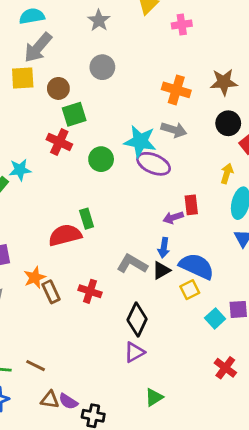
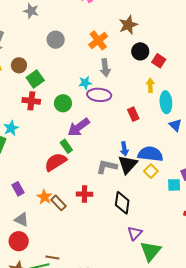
gray circle: (102, 67) -> (56, 40), moved
orange cross: (176, 90) -> (98, 40), turned -36
gray arrow: (174, 130) -> (105, 68), turned 84
cyan star: (140, 141) -> (85, 83), size x0.6
purple arrow: (173, 218) -> (79, 127), moved, size x1.6
black triangle: (161, 270) -> (128, 164), size x1.5
cyan square: (215, 318) -> (174, 185), turned -32
purple triangle: (134, 352) -> (135, 233), moved
brown line: (36, 366) -> (52, 257), moved
green triangle: (154, 397) -> (151, 251), size x1.6

